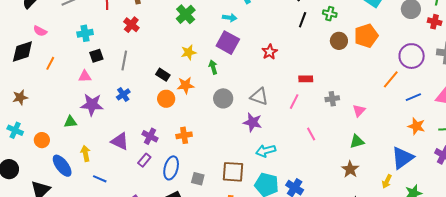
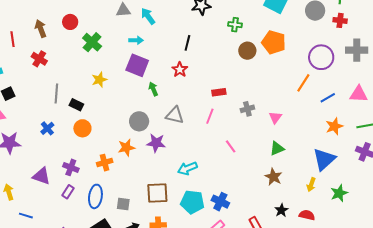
black line: (303, 20) -> (187, 43), moved
orange pentagon: (366, 36) -> (274, 42), turned -30
gray line: (124, 60) -> (56, 93), moved
green arrow: (213, 67) -> (153, 89), moved
orange star: (186, 85) -> (126, 148), moved
blue cross: (123, 94) -> (47, 128), moved
purple star: (252, 122) -> (156, 143), moved
orange star: (416, 126) -> (334, 126), turned -30

